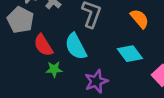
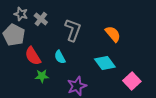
cyan semicircle: (76, 46) -> (60, 57), size x0.6

